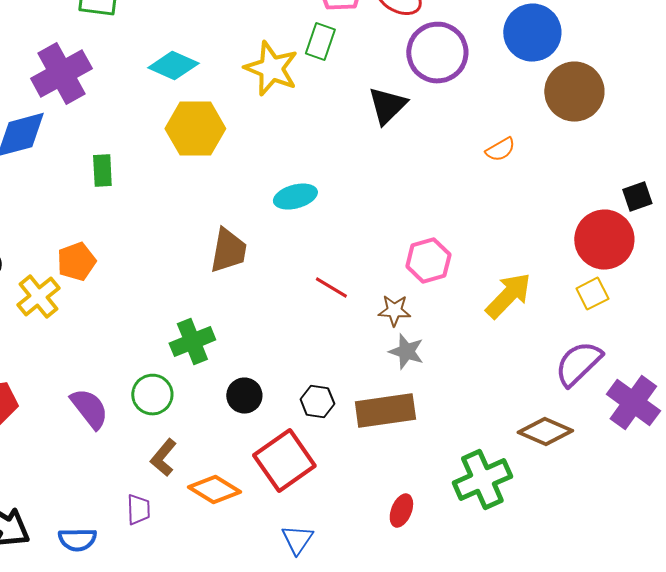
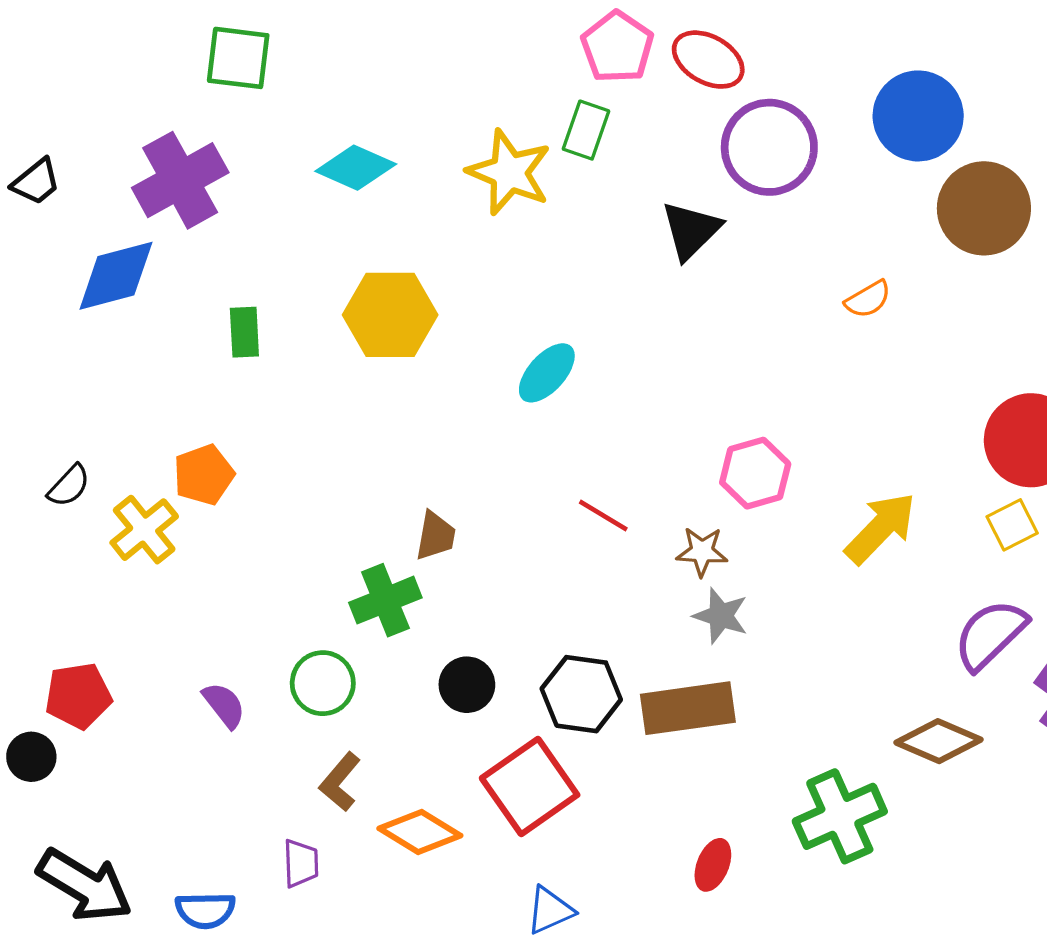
yellow hexagon: (195, 129) -> (390, 315), moved
cyan ellipse: (295, 197) -> (547, 373), turned -33
brown trapezoid: (228, 251) -> (436, 536), moved, size x0.7
black hexagon: (317, 402) -> (581, 694), size x1.5
purple semicircle: (89, 409) -> (224, 705), size x0.7
blue triangle: (297, 540) -> (550, 910), turned 32

